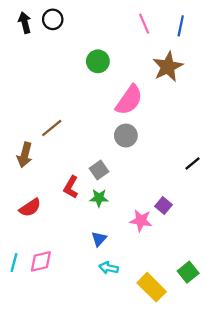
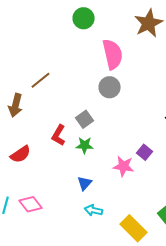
pink semicircle: (129, 100) -> (112, 54), turned -48
pink diamond: (41, 261) -> (30, 204), turned 65

